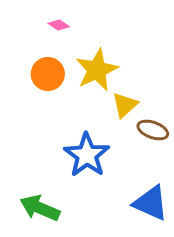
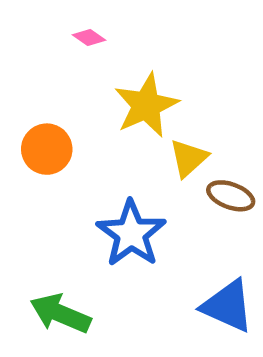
orange circle: (48, 74) -> (47, 149), moved

